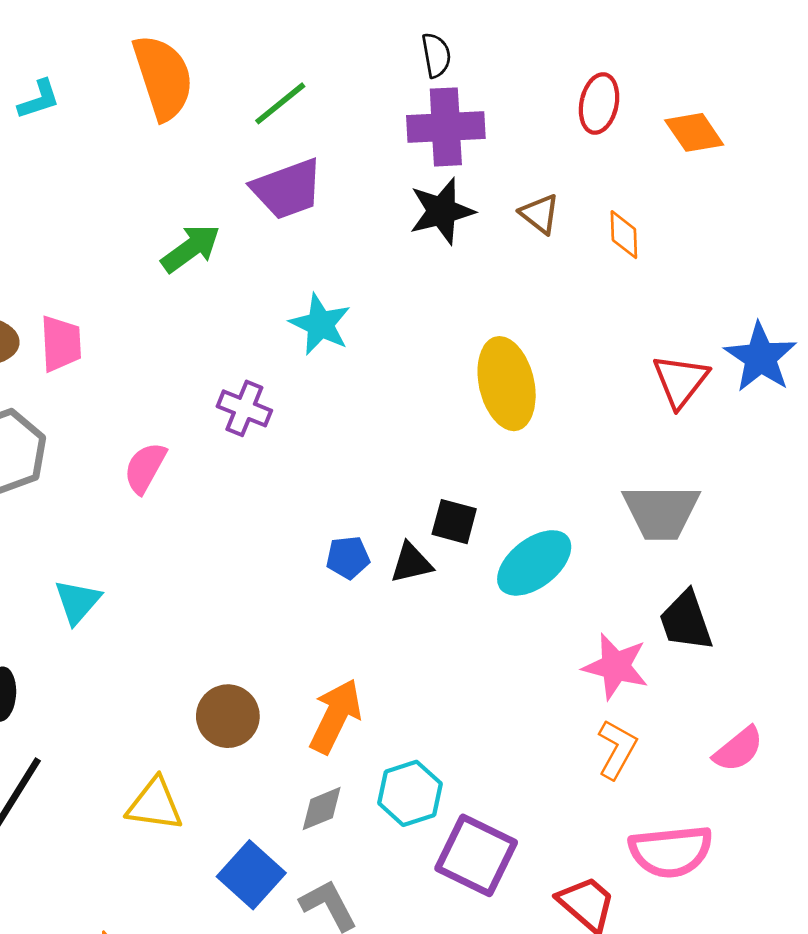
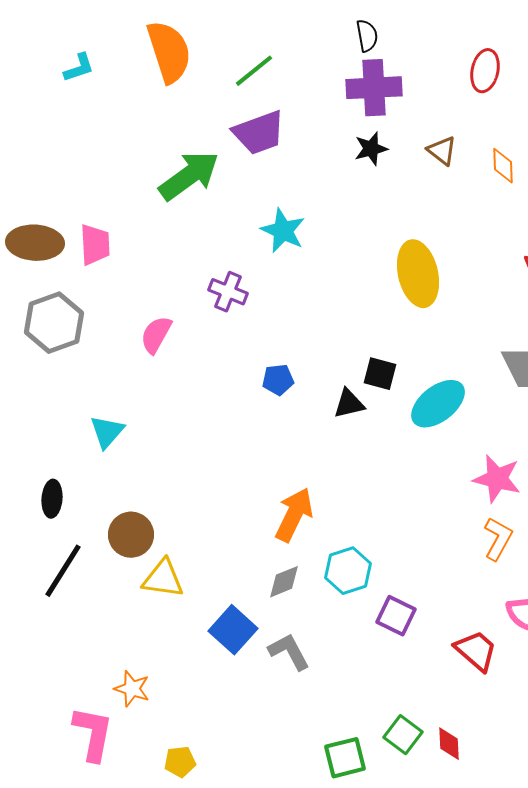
black star: (442, 211) -> (371, 149), size x0.7
green arrow: (191, 248) -> (189, 176), size x1.4
blue pentagon: (348, 557) -> (278, 380), moved
brown circle: (228, 716) -> (131, 535), moved
purple square: (476, 855) -> (396, 616), size x0.7

